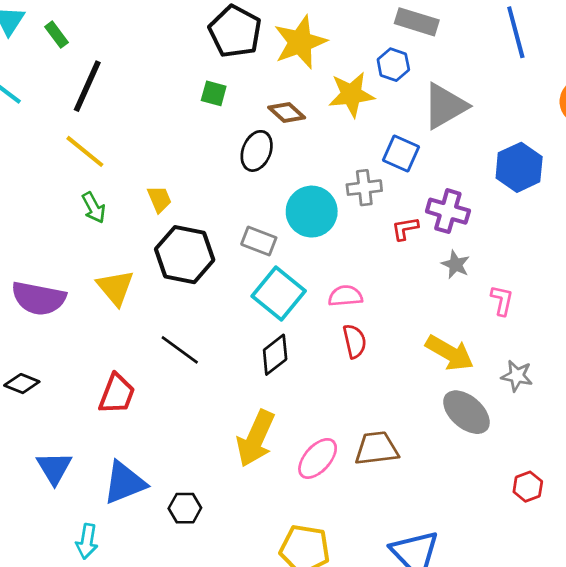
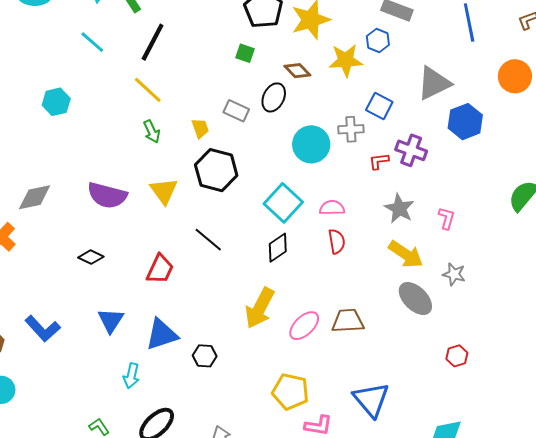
gray triangle: (445, 106) -> (434, 83), moved
gray rectangle: (259, 241) -> (236, 111), moved
gray star: (456, 265) -> (399, 208), moved, size x1.4

